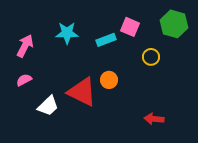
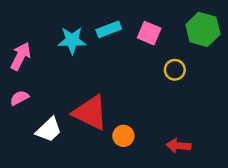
cyan rectangle: (106, 40) -> (109, 29), moved
orange circle: (109, 80) -> (123, 136), moved

